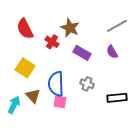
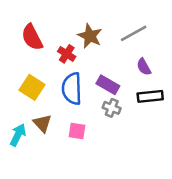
gray line: (117, 26) -> (134, 33), moved
purple rectangle: (82, 53) -> (108, 85), moved
blue semicircle: (56, 84) -> (72, 89), moved
black rectangle: (117, 98) -> (150, 96), moved

